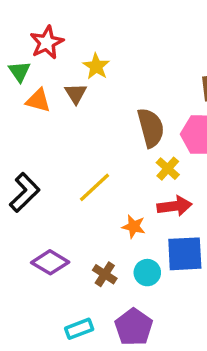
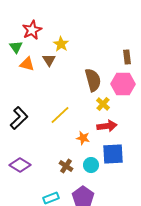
purple diamond: (50, 262) -> (20, 165), moved

